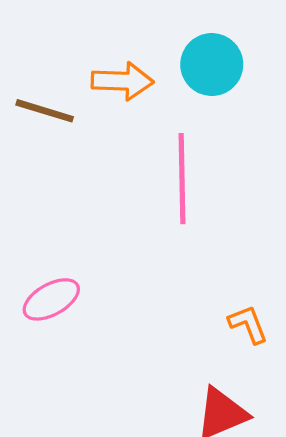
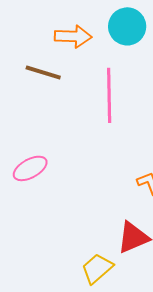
brown line: (45, 111) -> (43, 72), moved

